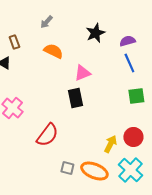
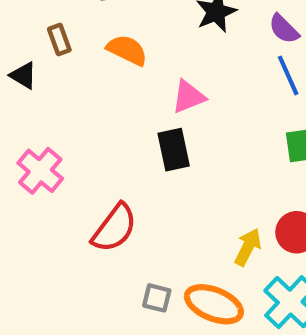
purple semicircle: (127, 41) -> (284, 29), turned -119
brown rectangle: (14, 42) -> (59, 39), moved

